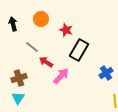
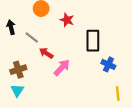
black arrow: (13, 24) -> (11, 27), moved
black rectangle: (79, 50) -> (93, 41), moved, turned -30
blue cross: (106, 73) -> (108, 64), turned -32

